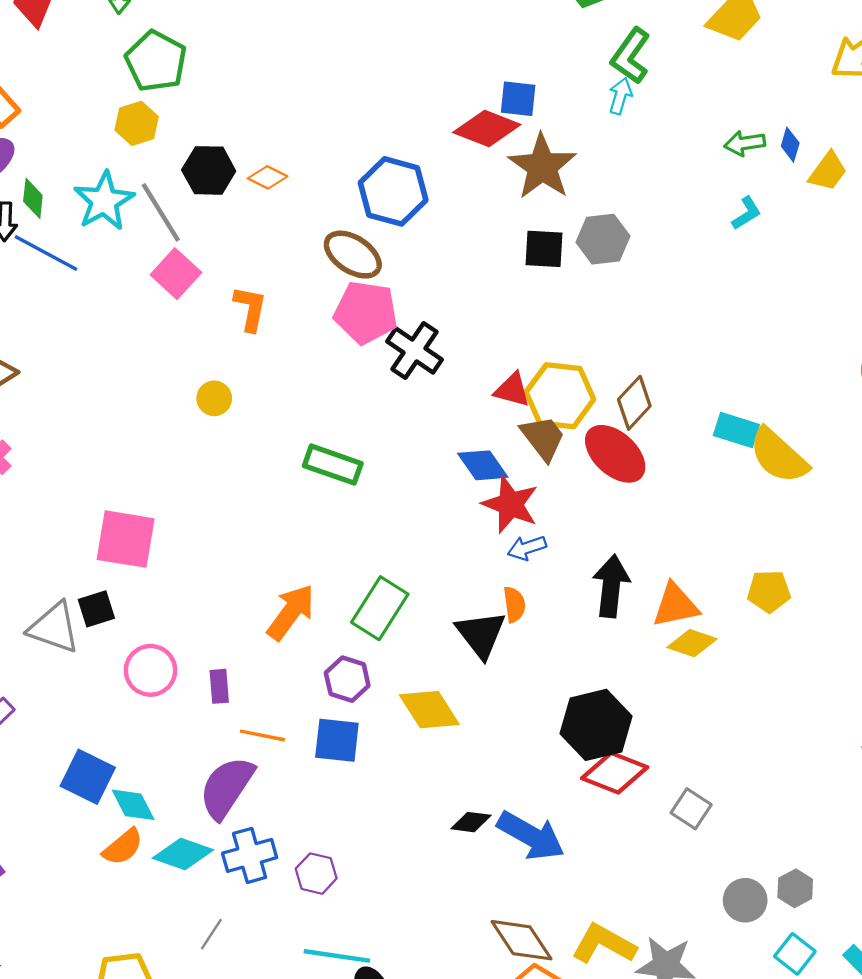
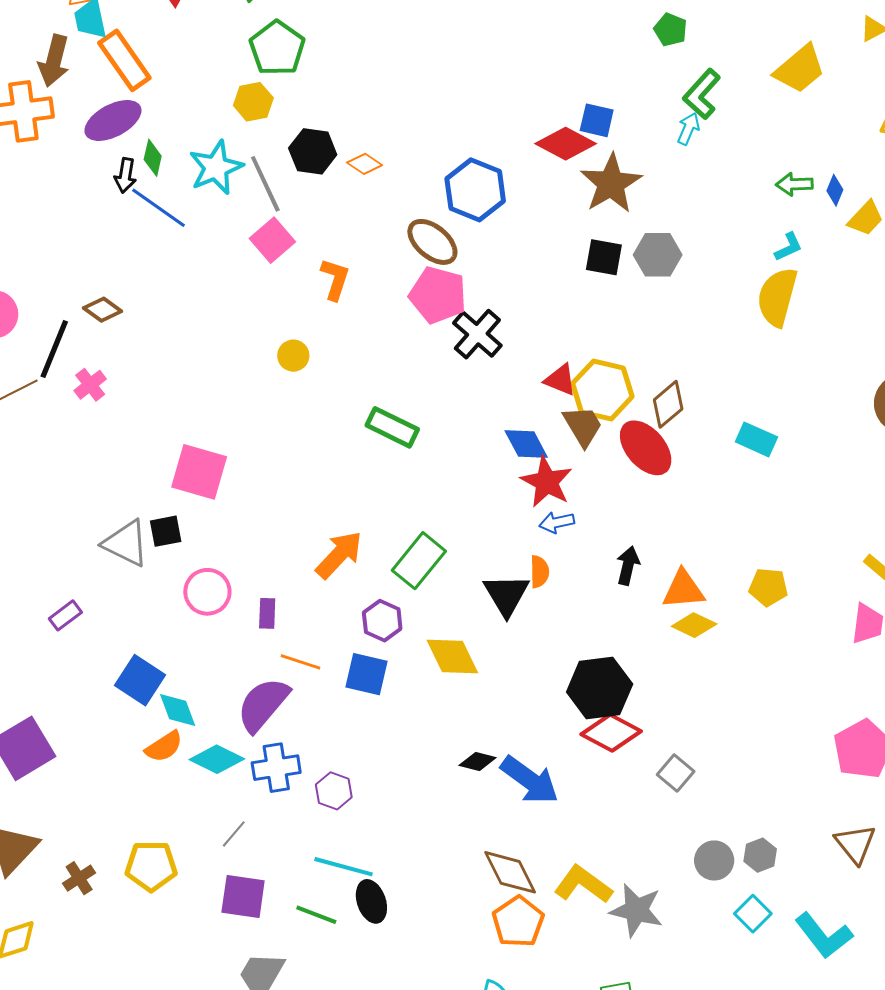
yellow semicircle: (779, 456) -> (777, 297), moved, turned 56
black arrow: (611, 586) -> (628, 566), size x0.7

